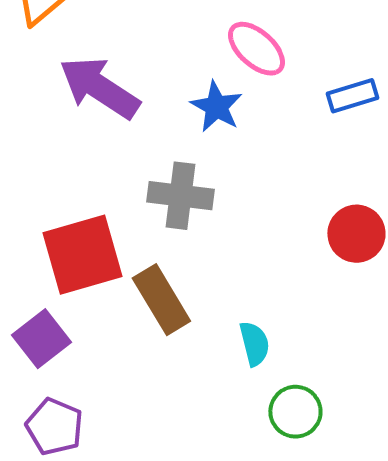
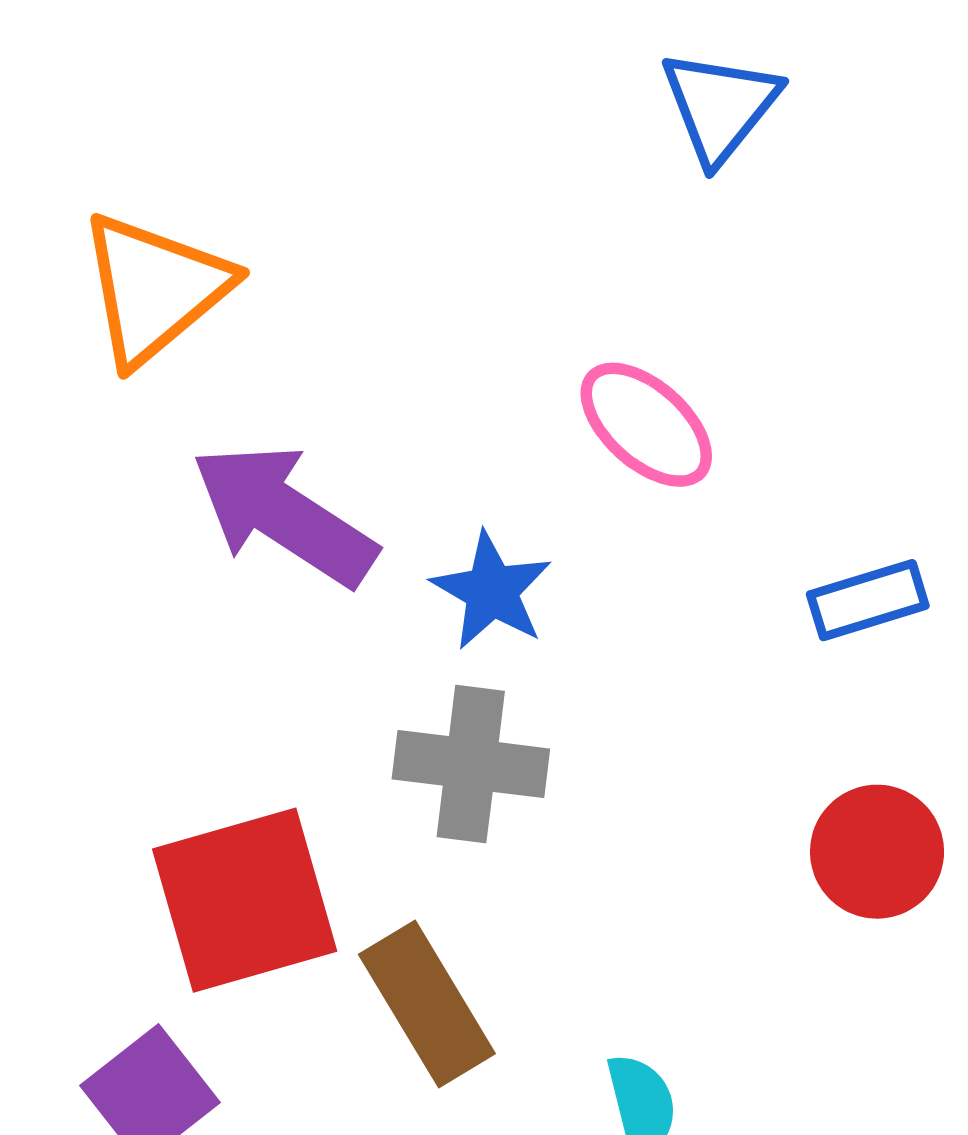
blue rectangle: (352, 96) -> (868, 600), moved
blue star: (216, 107) -> (492, 591), moved

